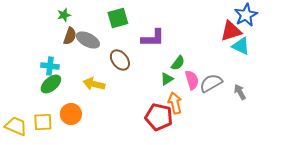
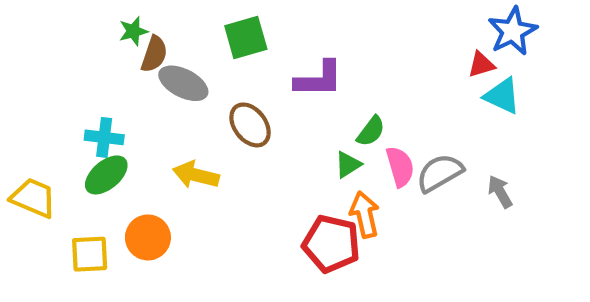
red triangle: (231, 31) -> (481, 65), size x0.6
brown semicircle: (70, 36) -> (154, 54), moved
yellow trapezoid: (16, 126) -> (33, 198), moved

